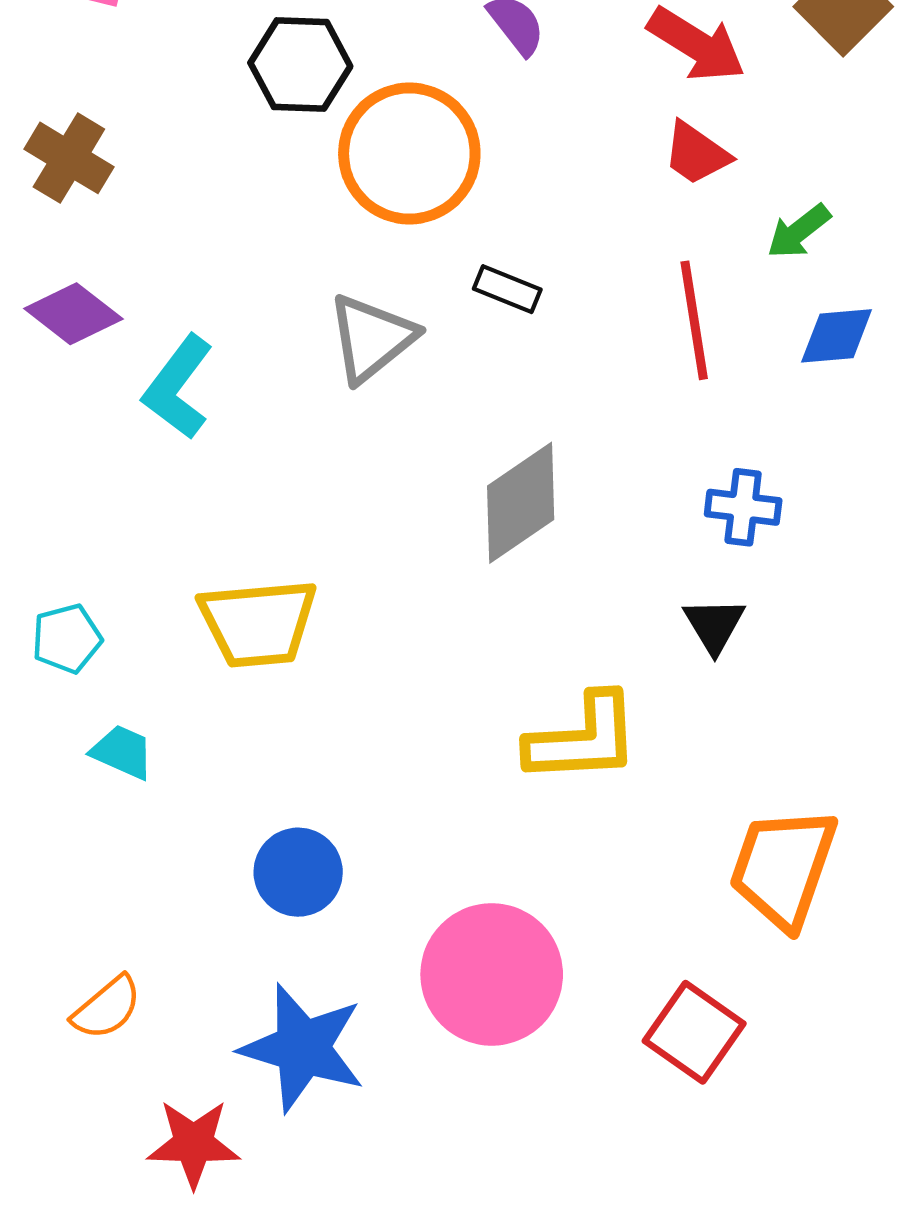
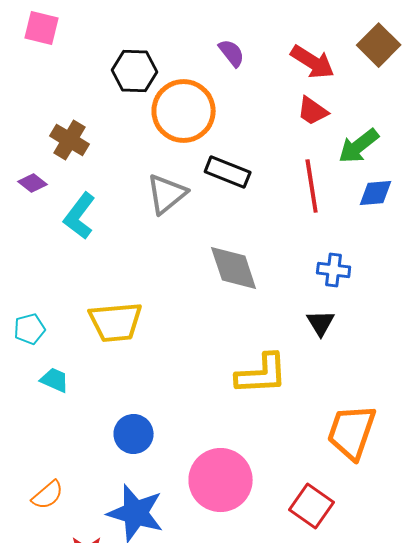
brown cross: (69, 158) -> (70, 140), moved
green arrow: (799, 231) -> (359, 146), size x1.4
black rectangle: (507, 289) -> (228, 172), size x1.5
purple diamond: (73, 314) -> (33, 183), size x0.7
gray diamond: (521, 503) -> (234, 268), turned -74

